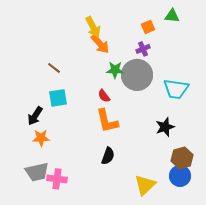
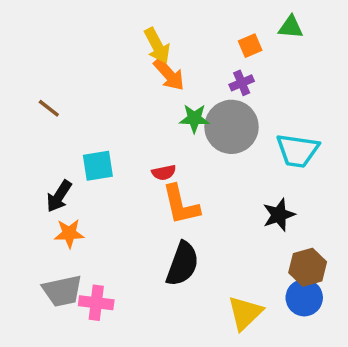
brown line: (54, 68) -> (49, 108), moved
red semicircle: (104, 96) -> (164, 173), moved, turned -64
black semicircle: (108, 156) -> (182, 264), size x1.5

